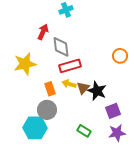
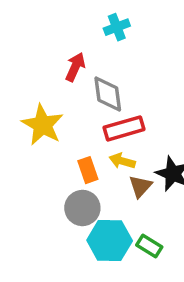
yellow star: (25, 64) -> (43, 125), turned -30
brown triangle: (83, 88) -> (140, 186), moved
cyan hexagon: (35, 128) -> (110, 241), moved

